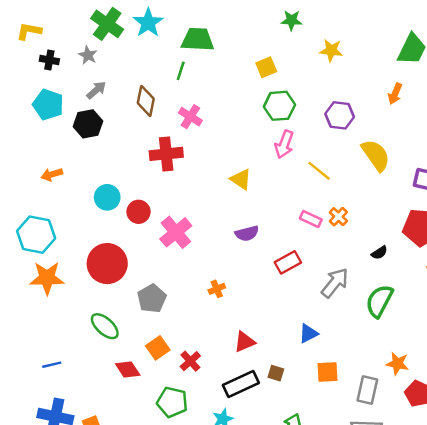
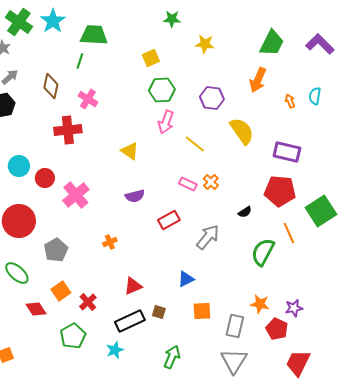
orange arrow: (395, 94) -> (258, 80), size x1.4
green semicircle: (379, 301) -> (263, 252), moved
green pentagon: (172, 402) -> (73, 336), turned 30

